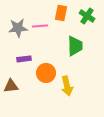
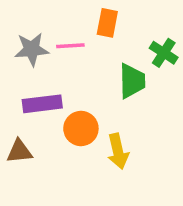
green cross: (87, 16) -> (164, 53), moved
purple rectangle: (24, 59) -> (42, 104), size x1.5

